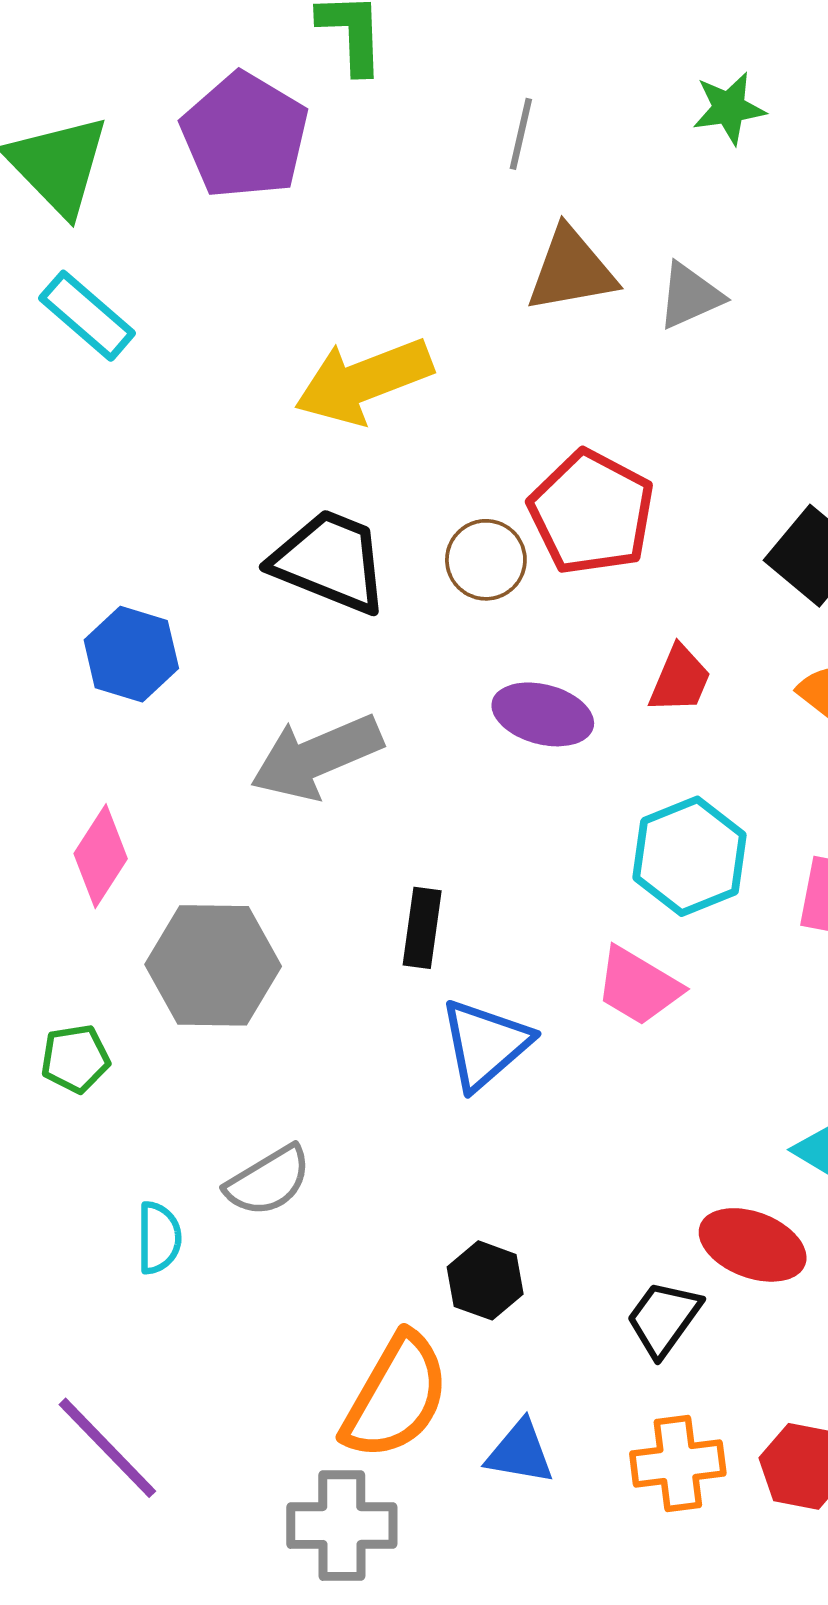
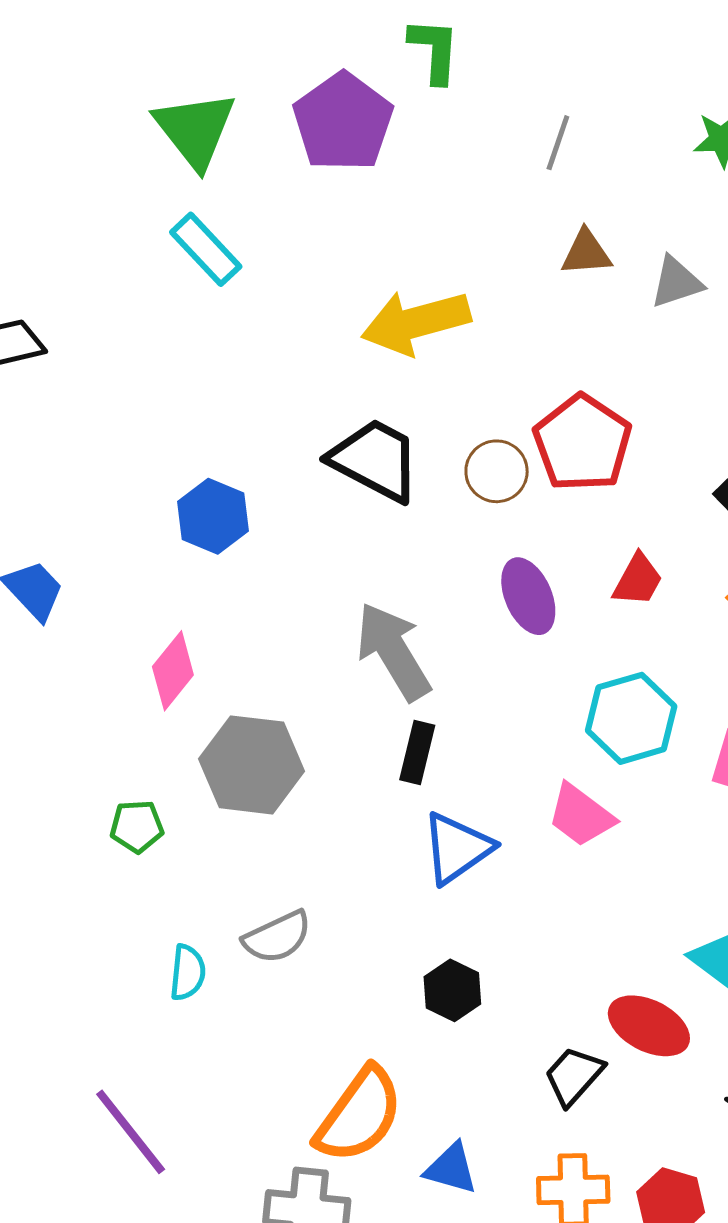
brown triangle: (571, 270) -> (586, 253), size x0.7
purple ellipse: (543, 714) -> (528, 596), turned 46
gray arrow: (316, 757) -> (393, 651), moved, turned 76
black hexagon: (485, 1280) -> (452, 990), moved

